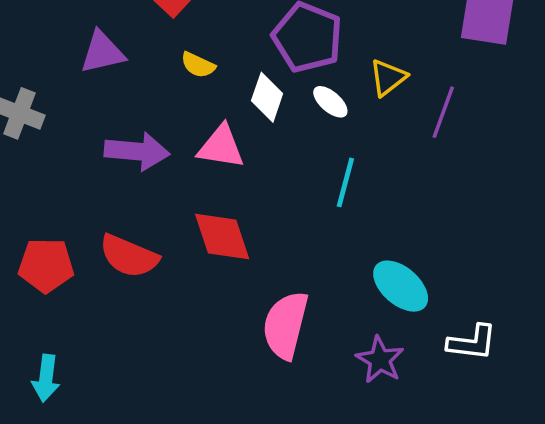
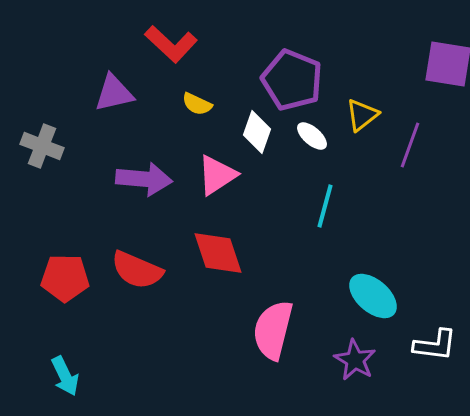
pink triangle: (221, 147) -> (217, 175), turned -42
cyan arrow: (46, 378) -> (65, 376), turned -33

